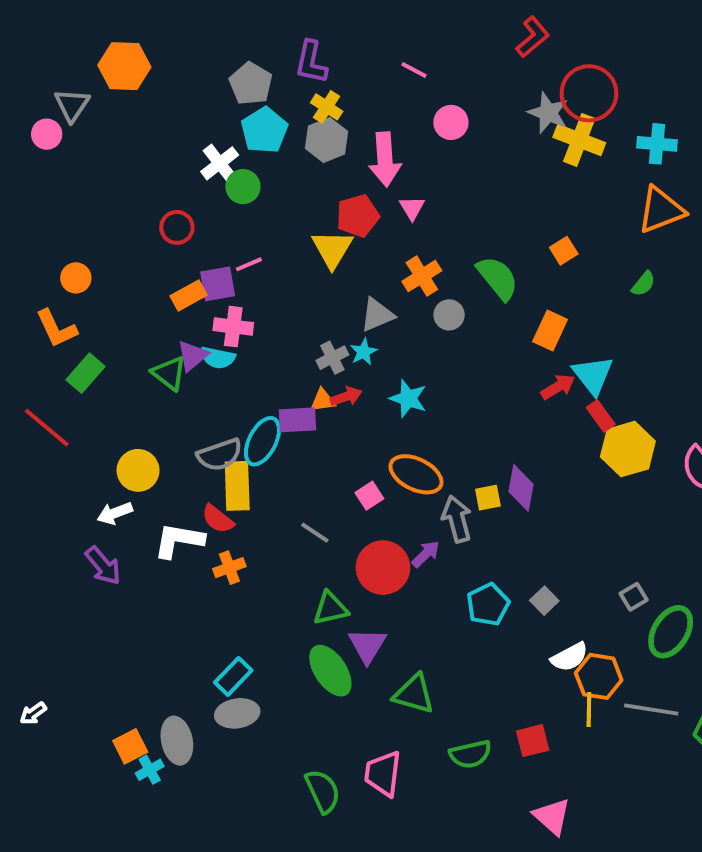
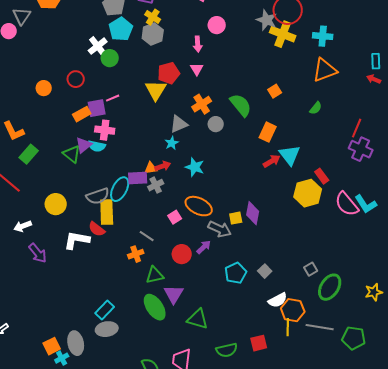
pink arrow: (385, 159) -> (198, 44), moved, size x0.6
orange circle: (76, 278) -> (44, 88), moved
gray cross: (332, 358) -> (156, 185), moved
red rectangle: (601, 416) -> (322, 176), moved
white arrow: (115, 513) -> (23, 226), moved
gray arrow: (457, 519) -> (220, 229), turned 130
orange cross: (229, 568) -> (136, 254), moved
red circle: (383, 568) -> (182, 254), size x0.7

